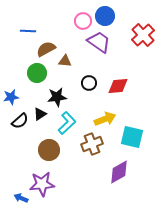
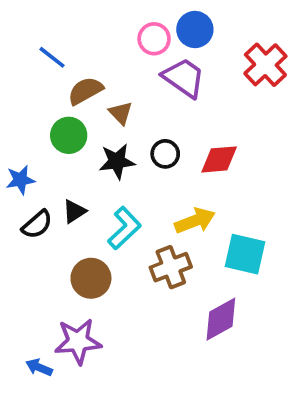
blue line: (28, 31) -> (52, 57), turned 35
brown triangle: (65, 61) -> (121, 113), turned 40
black star: (57, 97) -> (117, 161), moved

